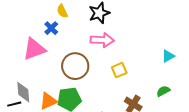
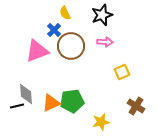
pink arrow: (102, 40) -> (105, 42), size x0.7
brown circle: (75, 66) -> (71, 46), moved

